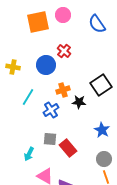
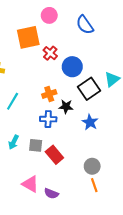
orange square: (38, 22) -> (28, 37), moved
blue circle: (46, 65) -> (72, 67), moved
blue cross: (51, 110) -> (48, 119), moved, turned 35
blue star: (102, 130) -> (90, 122), moved
cyan arrow: (29, 154) -> (14, 142), moved

